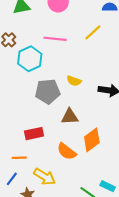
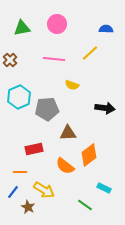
cyan hexagon: (30, 59) -> (19, 97), moved
yellow semicircle: (74, 81) -> (72, 85), moved
cyan rectangle: (108, 186) -> (104, 188), moved

